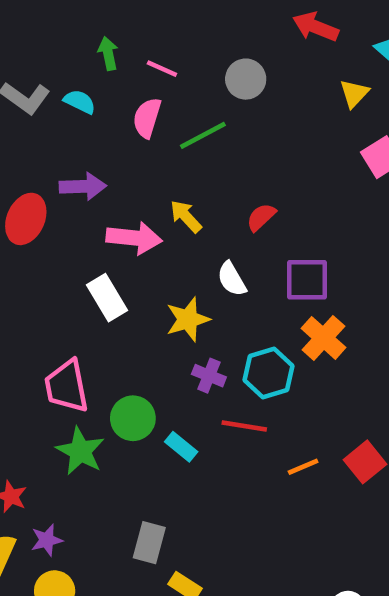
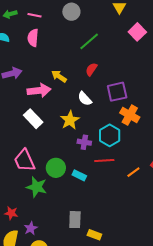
green arrow: (108, 53) -> (10, 14), turned -80
green line: (203, 135) -> (89, 41), moved

